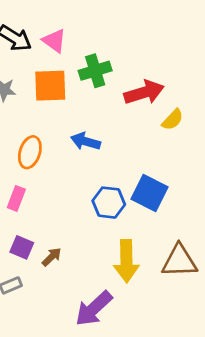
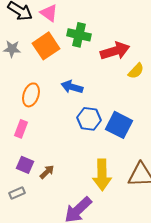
green cross: (95, 71) -> (79, 35), turned 30
orange square: (50, 86) -> (46, 46), turned -32
blue hexagon: (109, 203) -> (89, 119), moved

